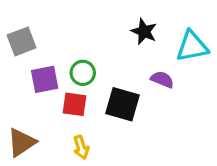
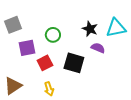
black star: (144, 31) -> (90, 29), moved
green circle: (83, 73) -> (53, 35), moved
red square: (74, 104) -> (45, 63), turned -35

